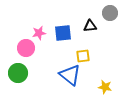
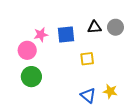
gray circle: (110, 13) -> (115, 27), moved
green circle: (18, 73) -> (31, 77), moved
blue triangle: (70, 75) -> (88, 96), moved, size x0.7

